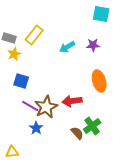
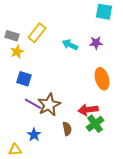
cyan arrow: (67, 47) -> (70, 45), turned 56
red arrow: (72, 101) -> (88, 110), moved
blue star: (36, 128) -> (34, 135), moved
brown semicircle: (77, 133) -> (67, 129), moved, turned 32

